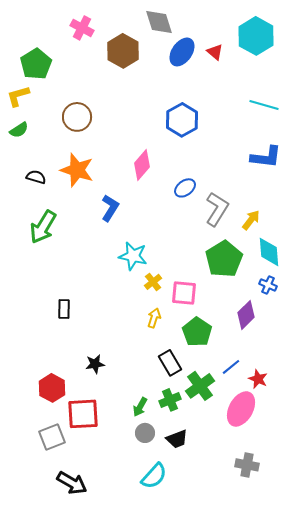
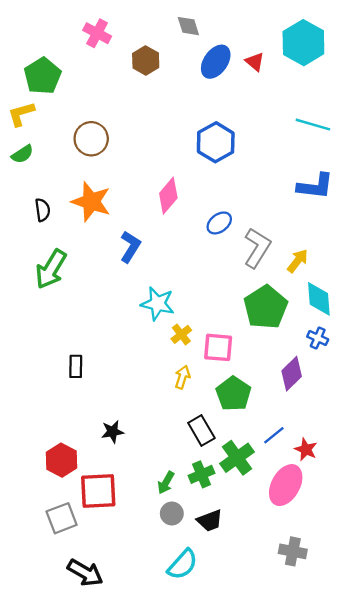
gray diamond: (159, 22) -> (188, 26), size x0.7
brown hexagon: (123, 51) -> (146, 60), size x0.7
black semicircle: (36, 177) -> (43, 210), turned 66

